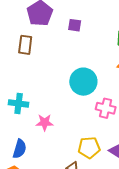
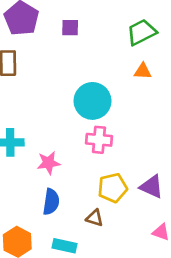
pink cross: (106, 108) -> (99, 140), moved
blue semicircle: (20, 149) -> (51, 202), moved

